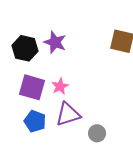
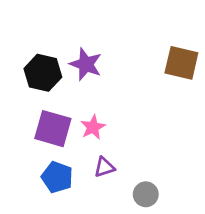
purple triangle: (68, 114) -> (104, 167), size x0.6

